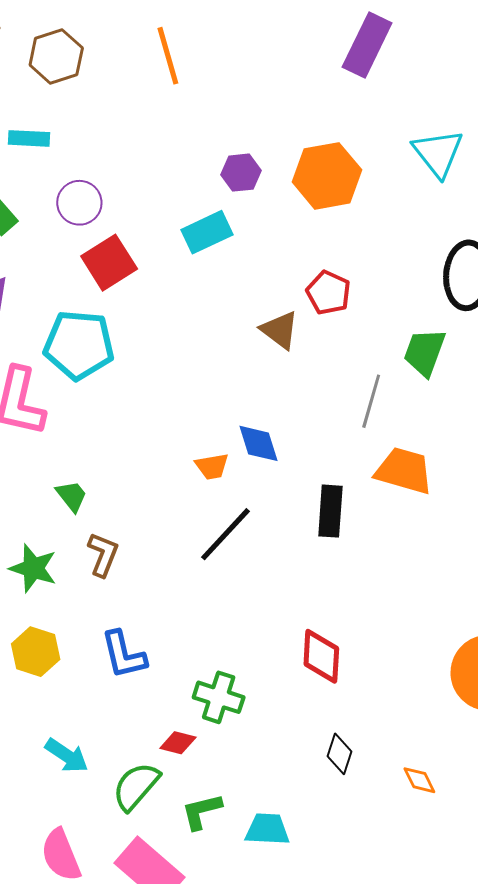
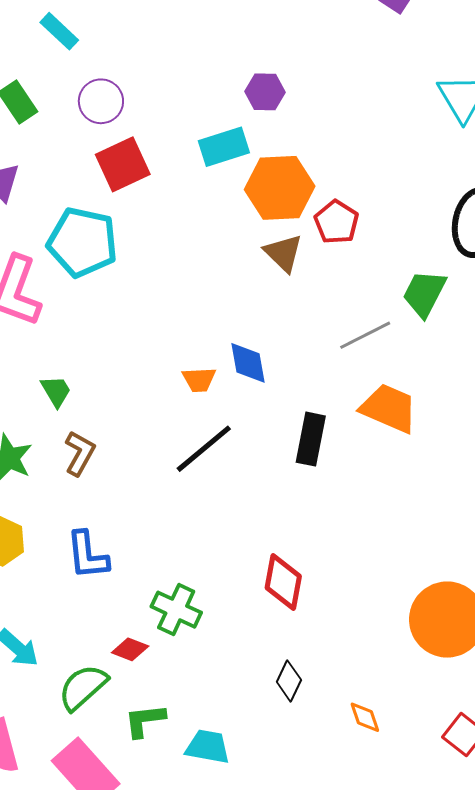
cyan rectangle: (29, 138) -> (59, 31), turned 33
orange hexagon: (327, 176) -> (280, 188), moved
gray line: (371, 401) -> (365, 335), turned 40

